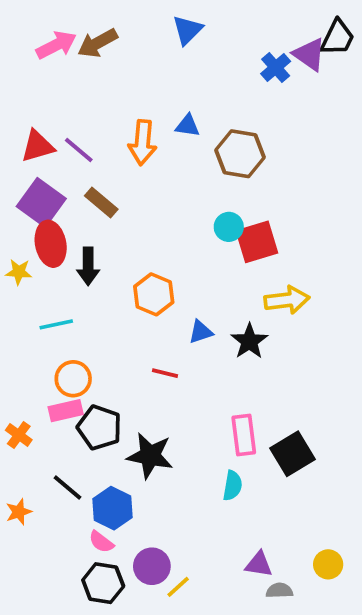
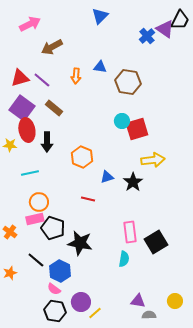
brown arrow: (98, 43) -> (52, 47), moved
orange arrow: (143, 142) -> (76, 76), size x0.7

